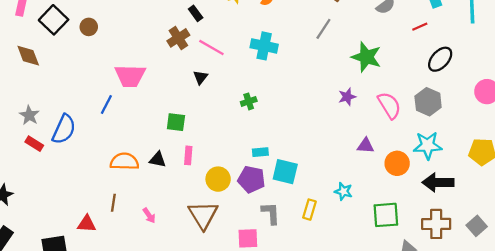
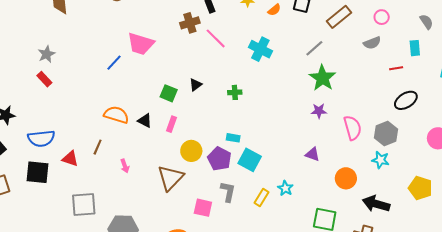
green star: (366, 57) -> (322, 78), moved
black triangle: (200, 77) -> (196, 85), moved
blue semicircle: (64, 129) -> (41, 138), moved, turned 44
cyan star: (428, 145) -> (380, 160), moved, size x0.7
purple triangle: (366, 146) -> (312, 154), moved
cyan star: (343, 191) -> (285, 188), moved

